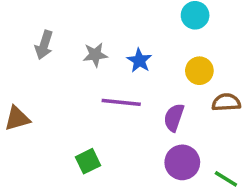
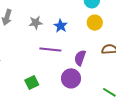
yellow circle: (199, 71) -> (95, 23), moved
purple circle: (182, 162) -> (71, 78), moved

